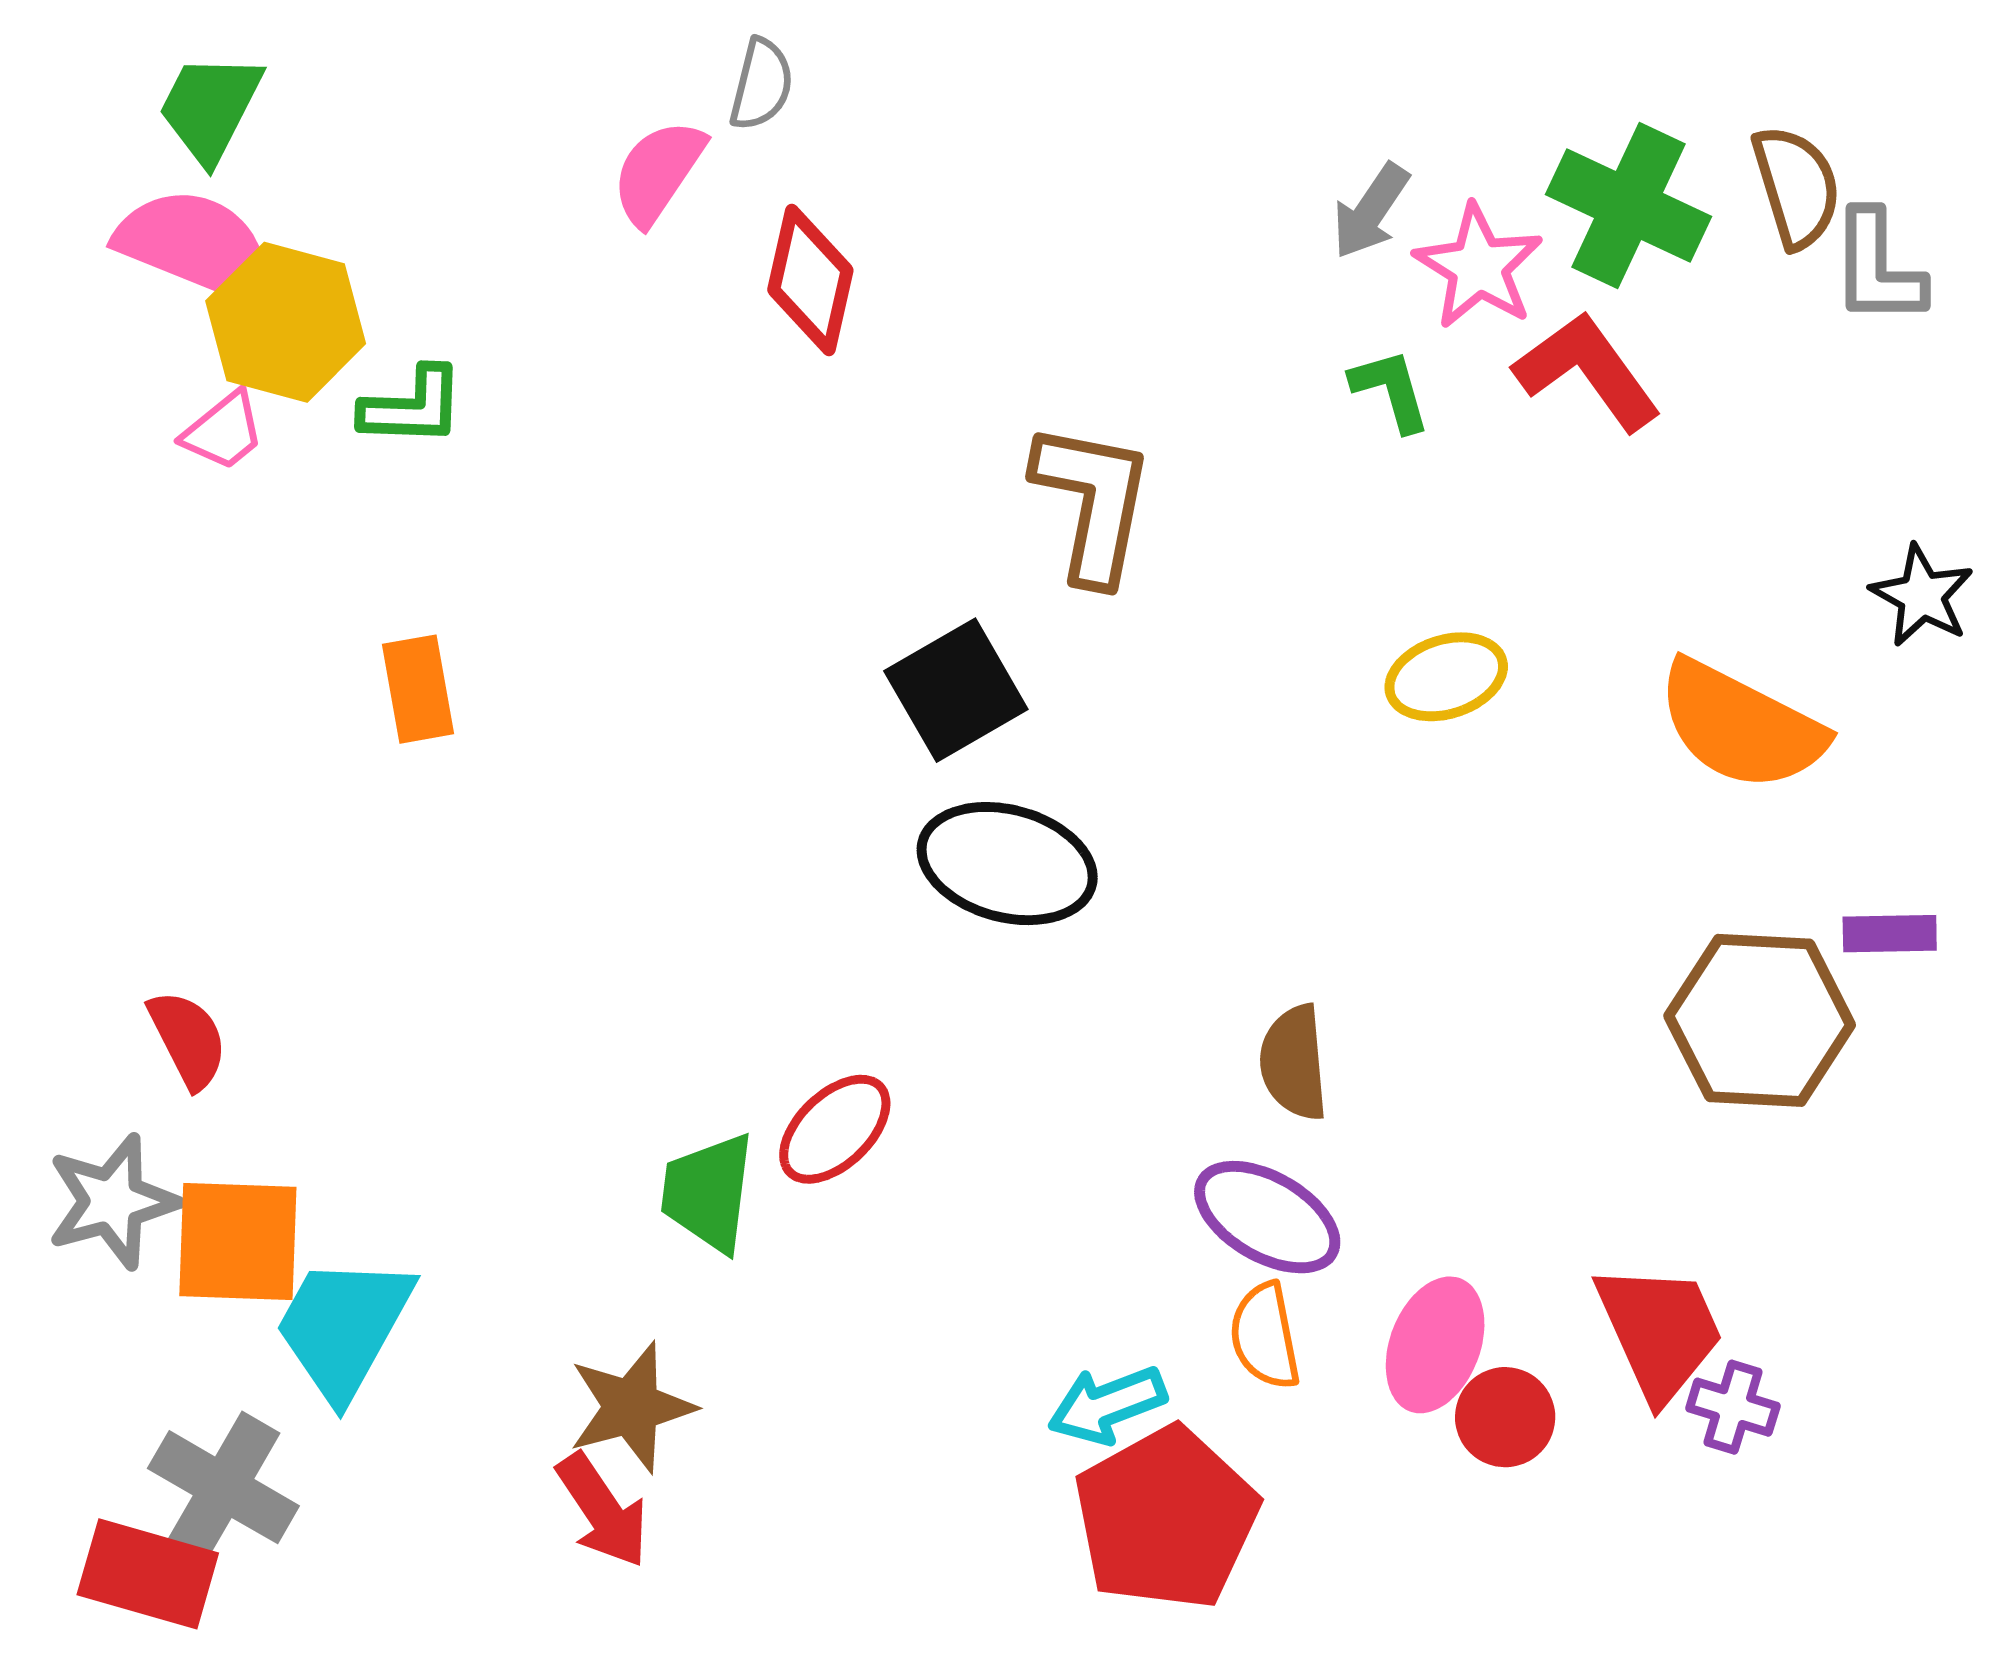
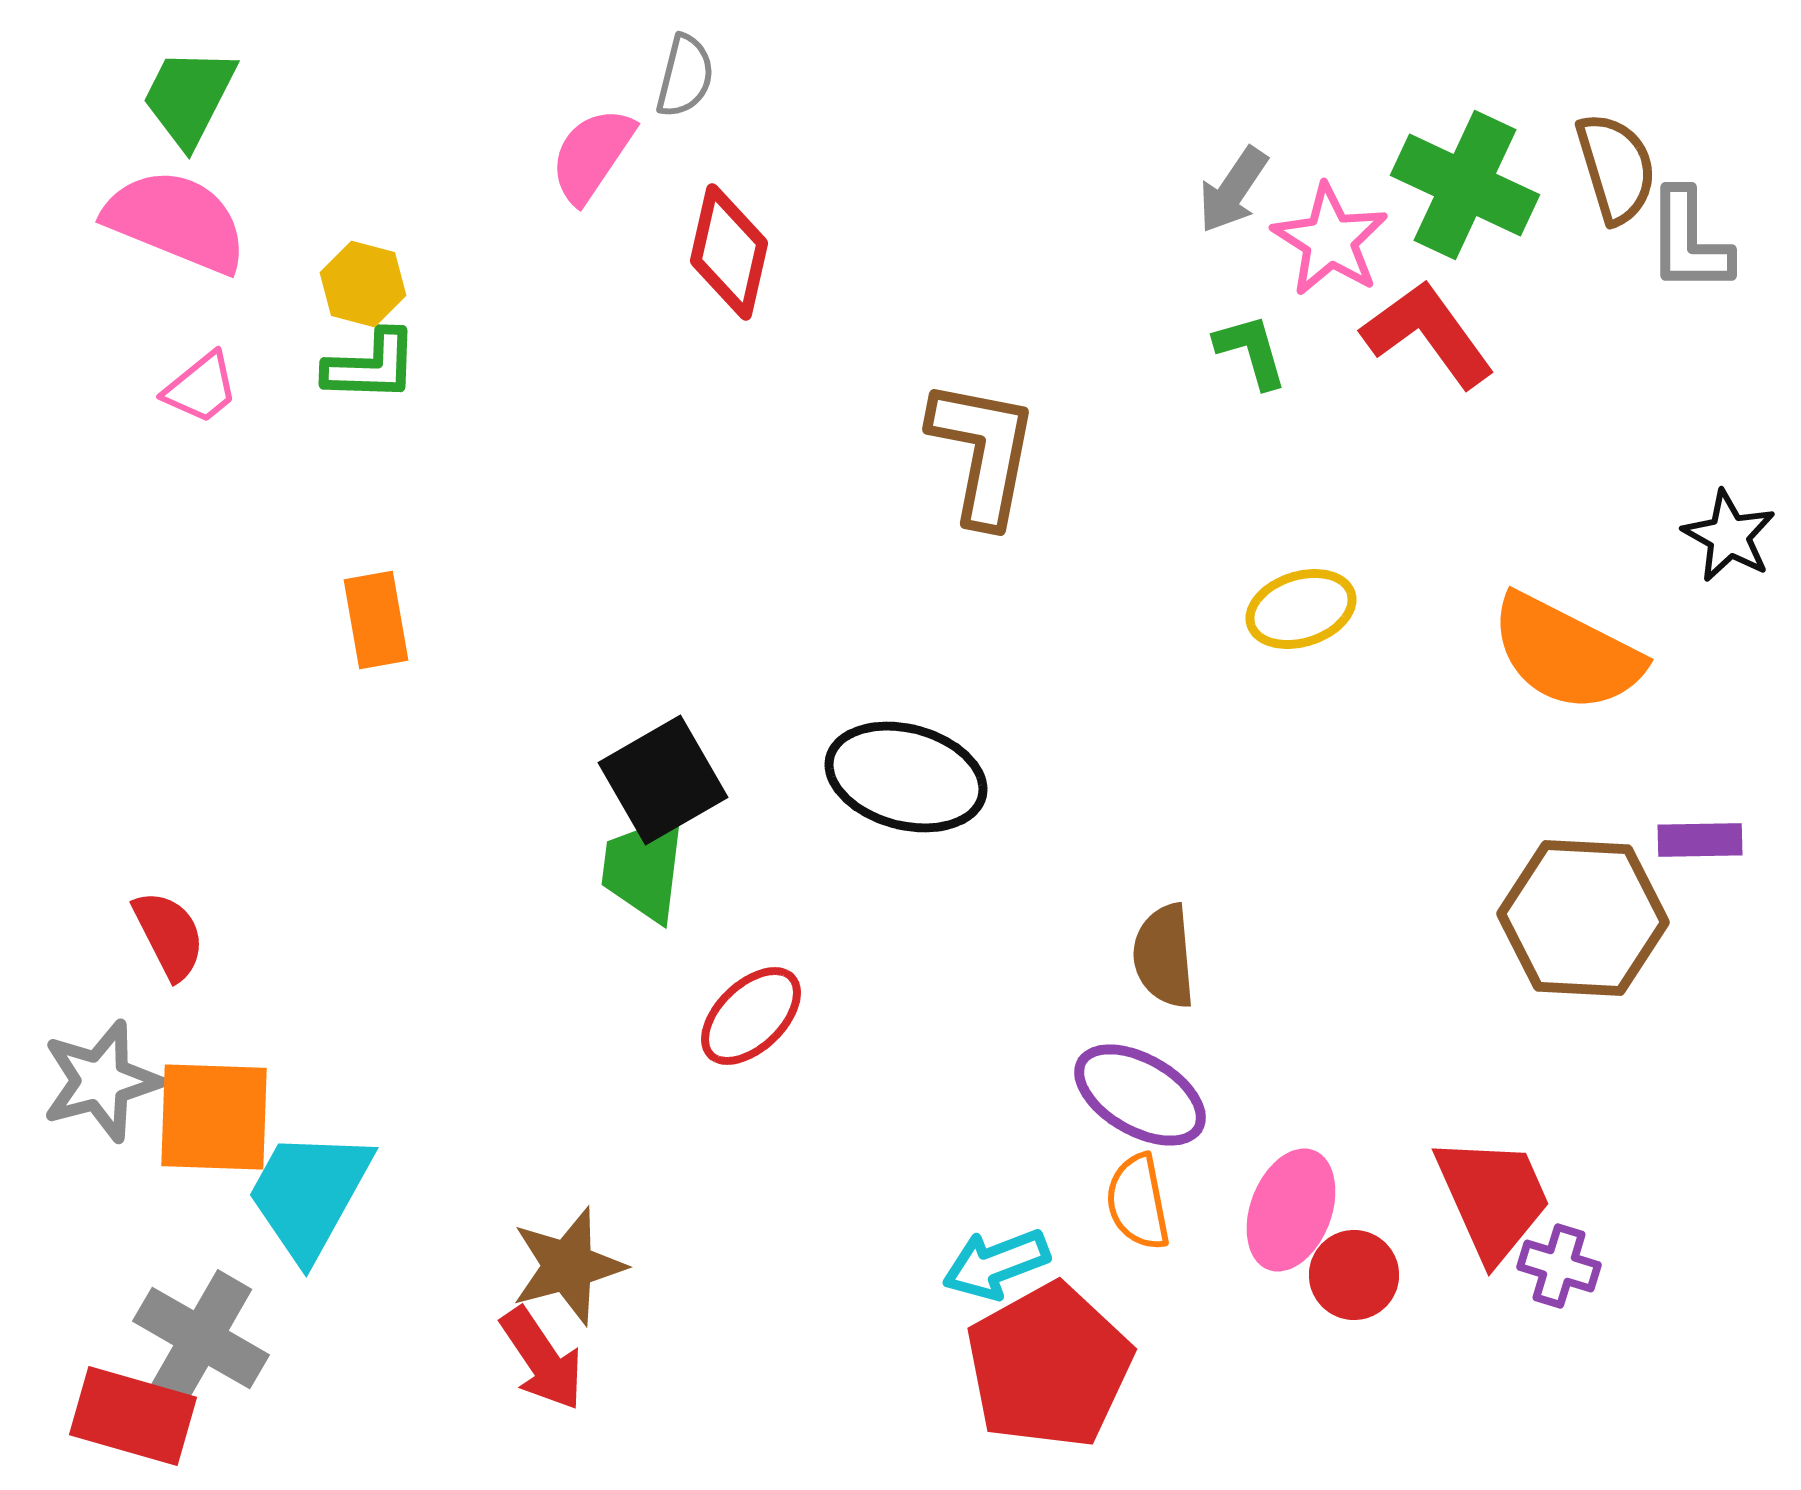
yellow hexagon: (286, 322) -> (363, 284), moved, size x0.6
black square: (956, 690) -> (663, 780), moved
green trapezoid: (708, 1193) -> (644, 868), moved

